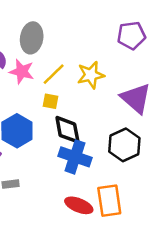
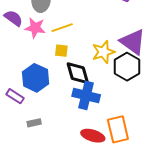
yellow line: (54, 74) -> (62, 28), turned 30
yellow star: (91, 75) -> (103, 52), moved
black hexagon: (124, 145) -> (127, 67), moved

